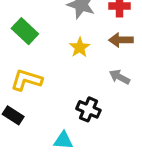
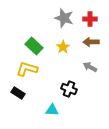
green rectangle: (25, 31) -> (34, 46), moved

